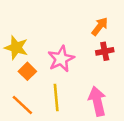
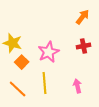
orange arrow: (100, 26) -> (83, 17), moved
pink arrow: (97, 101) -> (78, 86), size x0.6

